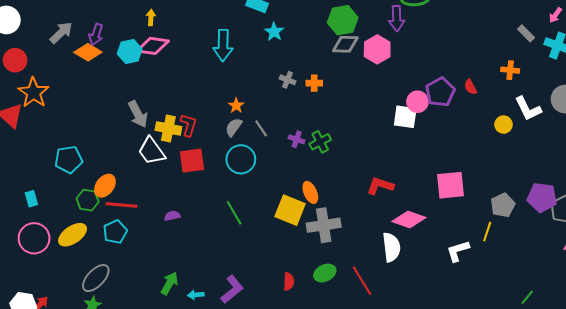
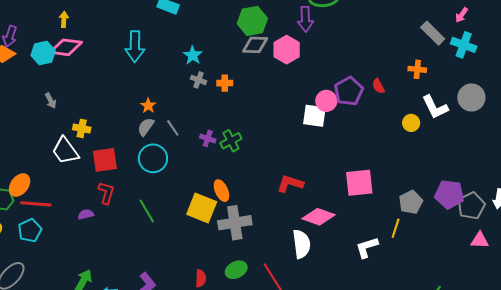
cyan star: (274, 32) -> (193, 55), moved
gray rectangle: (526, 33) -> (433, 33), size x1.4
gray arrow: (138, 114) -> (51, 101), moved, size x0.6
red L-shape: (189, 125) -> (106, 193), moved
yellow cross: (168, 128) -> (82, 128), size x0.7

